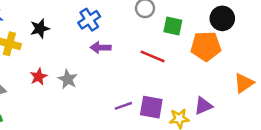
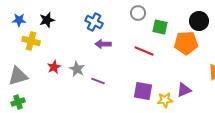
blue cross: (89, 20) -> (94, 22), turned -30
black star: (40, 29) -> (47, 20), moved
purple line: (123, 106) -> (98, 81), moved, turned 40

